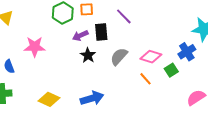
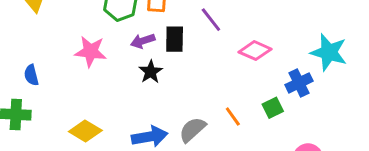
pink star: (35, 47) -> (91, 52), moved
gray semicircle: (119, 57) -> (192, 130), moved
pink diamond: (151, 57) -> (255, 51), moved

